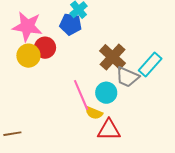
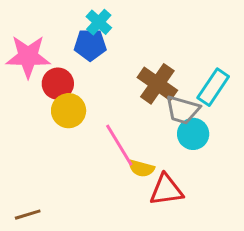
yellow circle: (28, 56) -> (69, 111), moved
cyan circle: (106, 93) -> (193, 134), moved

